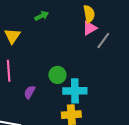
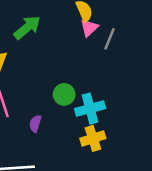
green arrow: (42, 16) -> (27, 27), size x1.6

